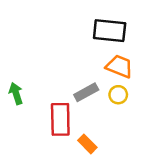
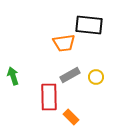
orange trapezoid: (119, 66) -> (64, 43), moved, turned 150

